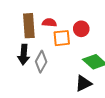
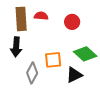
orange square: (62, 38) -> (53, 60), moved
gray diamond: (41, 62) -> (32, 73), moved

